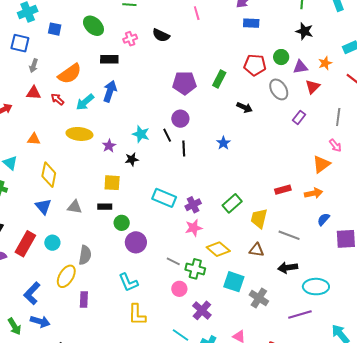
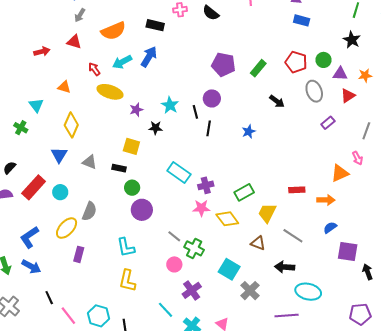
red arrow: (57, 99) -> (94, 69), moved
yellow diamond: (218, 249) -> (227, 219), moved

